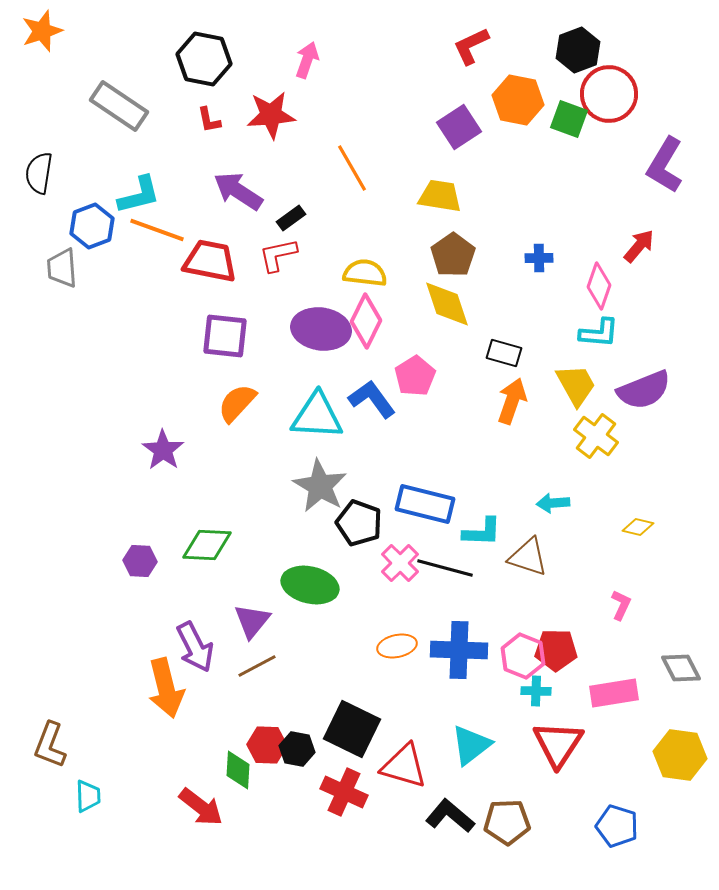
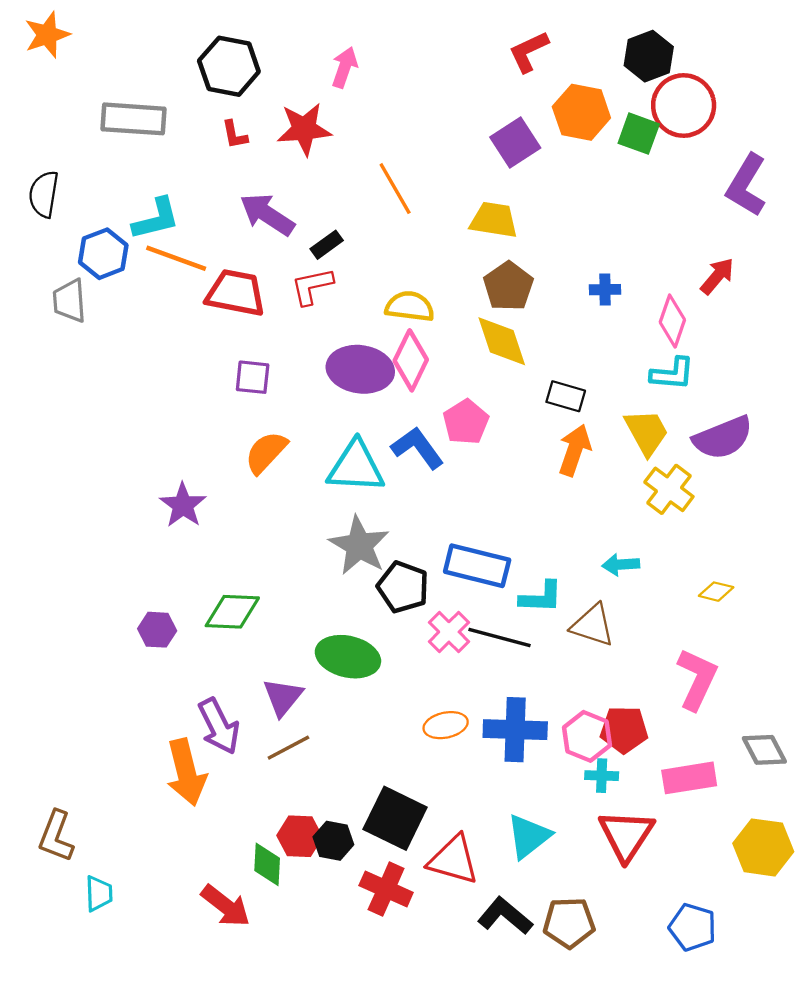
gray rectangle: (119, 106) -> (134, 119), turned -30
purple square: (225, 336) -> (253, 377), size x0.7
pink L-shape: (621, 605) -> (697, 679), size x1.8

